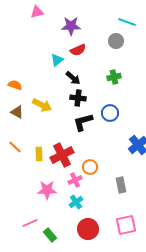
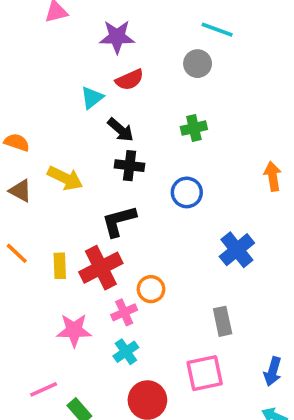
black L-shape: (83, 122) -> (119, 221), moved
gray rectangle: (121, 185) -> (223, 321), moved
pink square: (126, 225) -> (205, 373), moved

